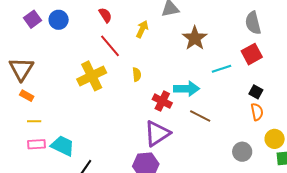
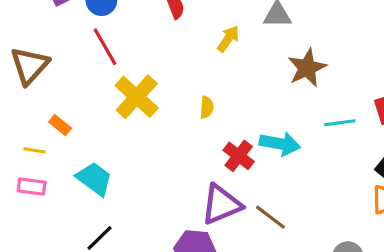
red line: (110, 46) -> (105, 47), moved
yellow cross: (92, 76) -> (137, 97), turned -32
orange rectangle: (27, 96) -> (60, 125), moved
brown line: (200, 116) -> (270, 217), moved
cyan trapezoid: (63, 146) -> (94, 179), moved

